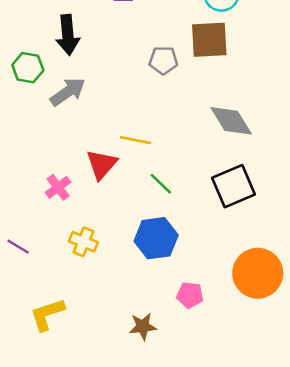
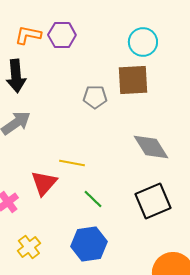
yellow cross: (83, 242) -> (29, 247), turned 30

